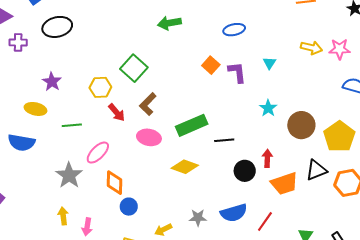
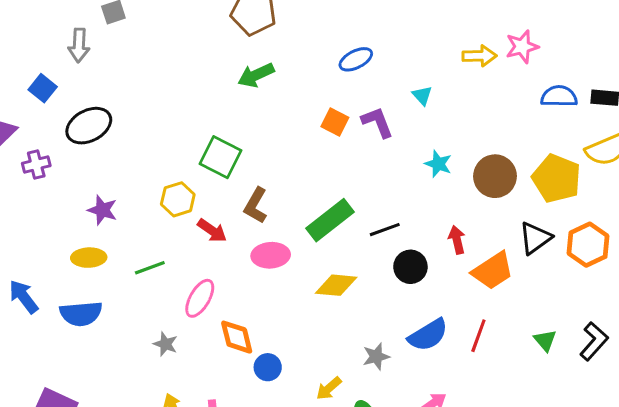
black circle: (245, 171) -> (410, 267), moved
gray star: (69, 175) -> (165, 344), size x0.6

